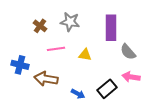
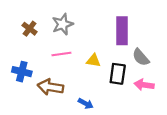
gray star: (70, 22) -> (63, 24), moved, turned -30
brown cross: (40, 26) -> (30, 29), moved
black rectangle: (107, 89) -> (118, 74), moved, turned -42

